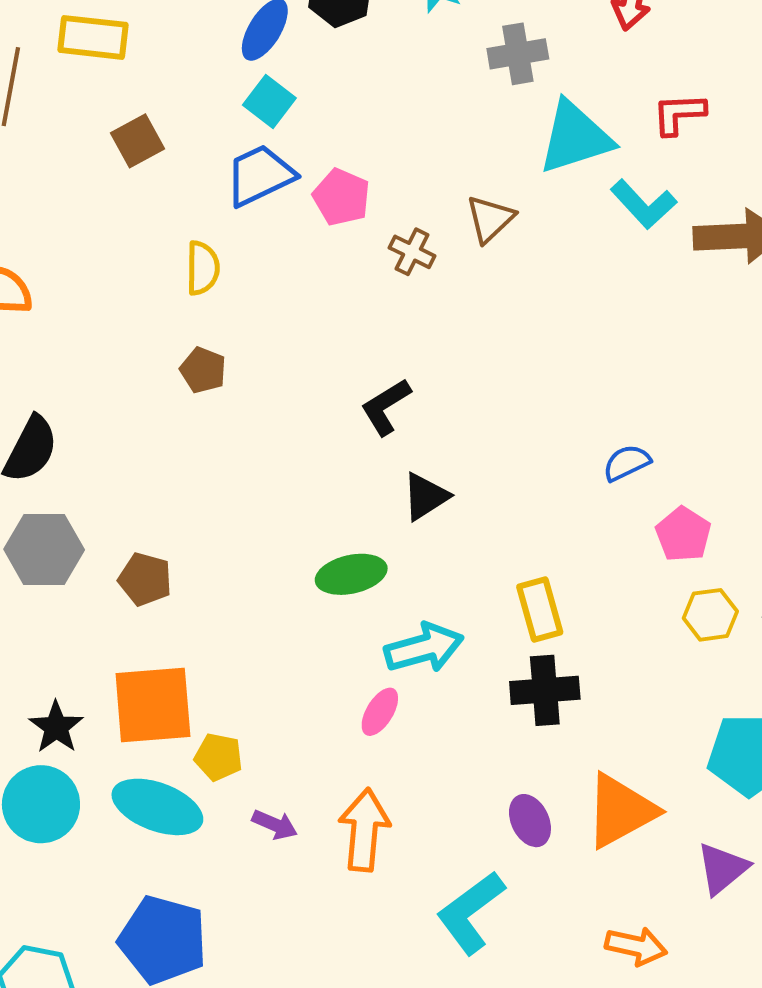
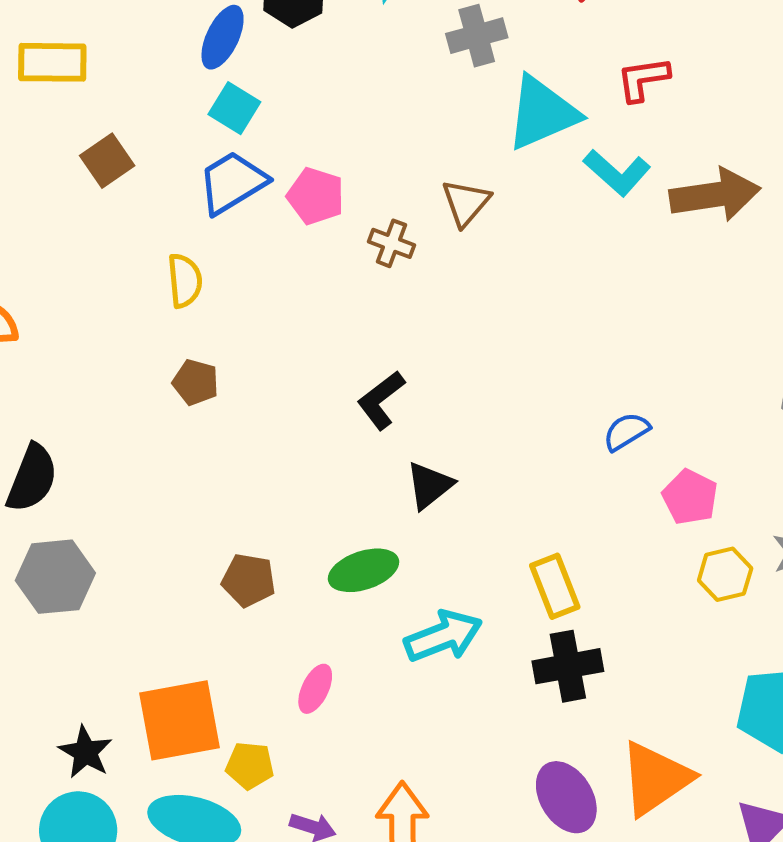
brown pentagon: (145, 579) -> (249, 580), moved
pink ellipse: (380, 712) -> (315, 689), moved
purple ellipse: (530, 821) -> (566, 797), size x1.4

